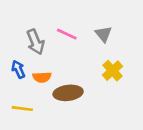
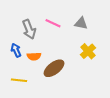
gray triangle: (103, 34) -> (81, 23), turned -40
brown ellipse: (68, 93) -> (54, 68), turned -30

